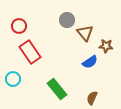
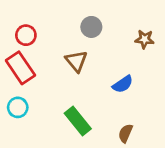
brown triangle: (85, 33) -> (76, 61), moved
brown star: (106, 46) -> (145, 39), moved
red rectangle: (30, 52) -> (20, 68), moved

